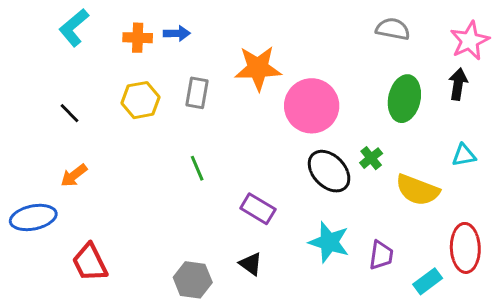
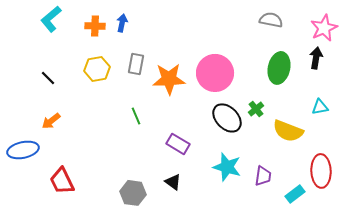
blue arrow: (177, 33) -> (122, 23), turned -78
orange star: (258, 68) -> (169, 79), moved

